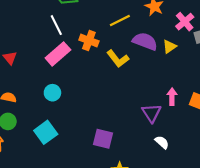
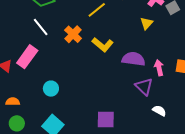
orange cross: (89, 41) -> (73, 34), turned 36
purple semicircle: (145, 41) -> (133, 59), moved
pink rectangle: (58, 54) -> (27, 57), moved

